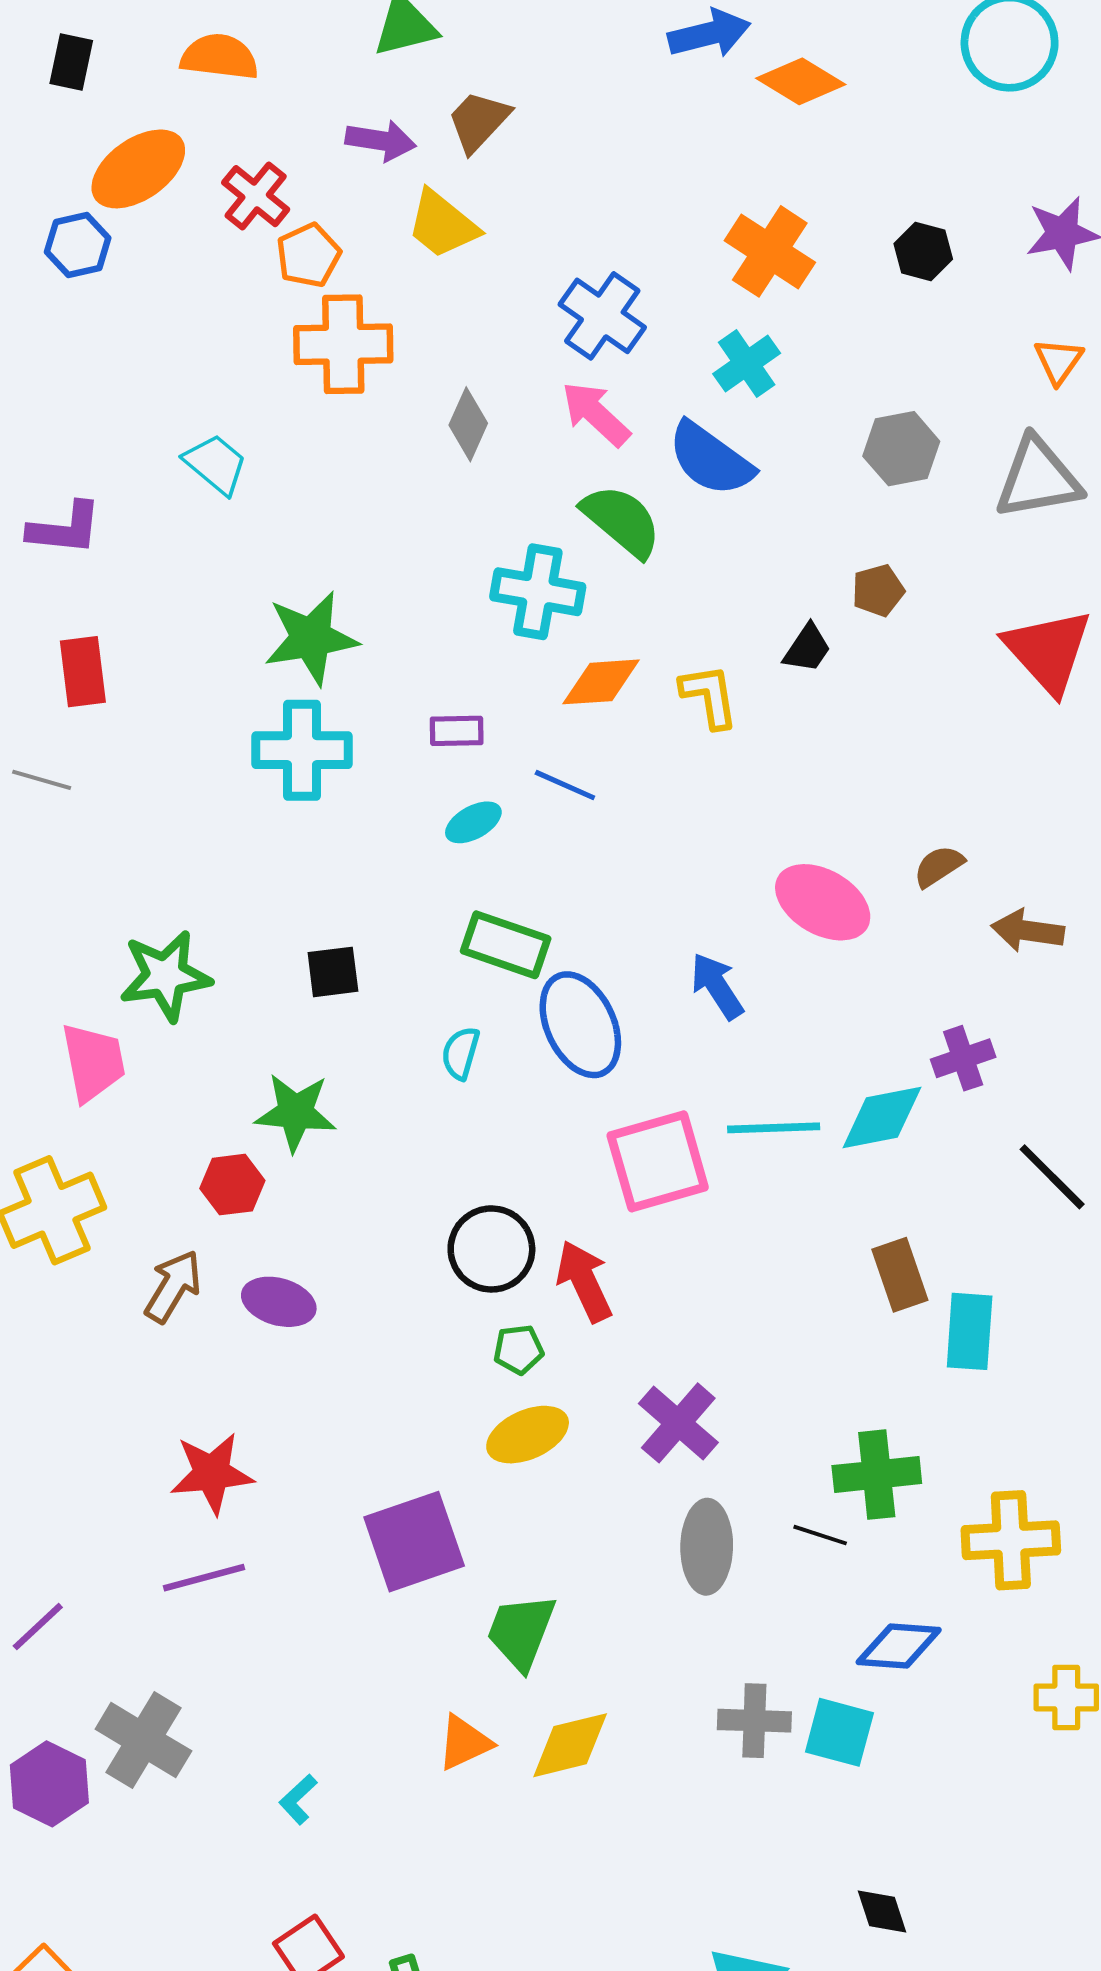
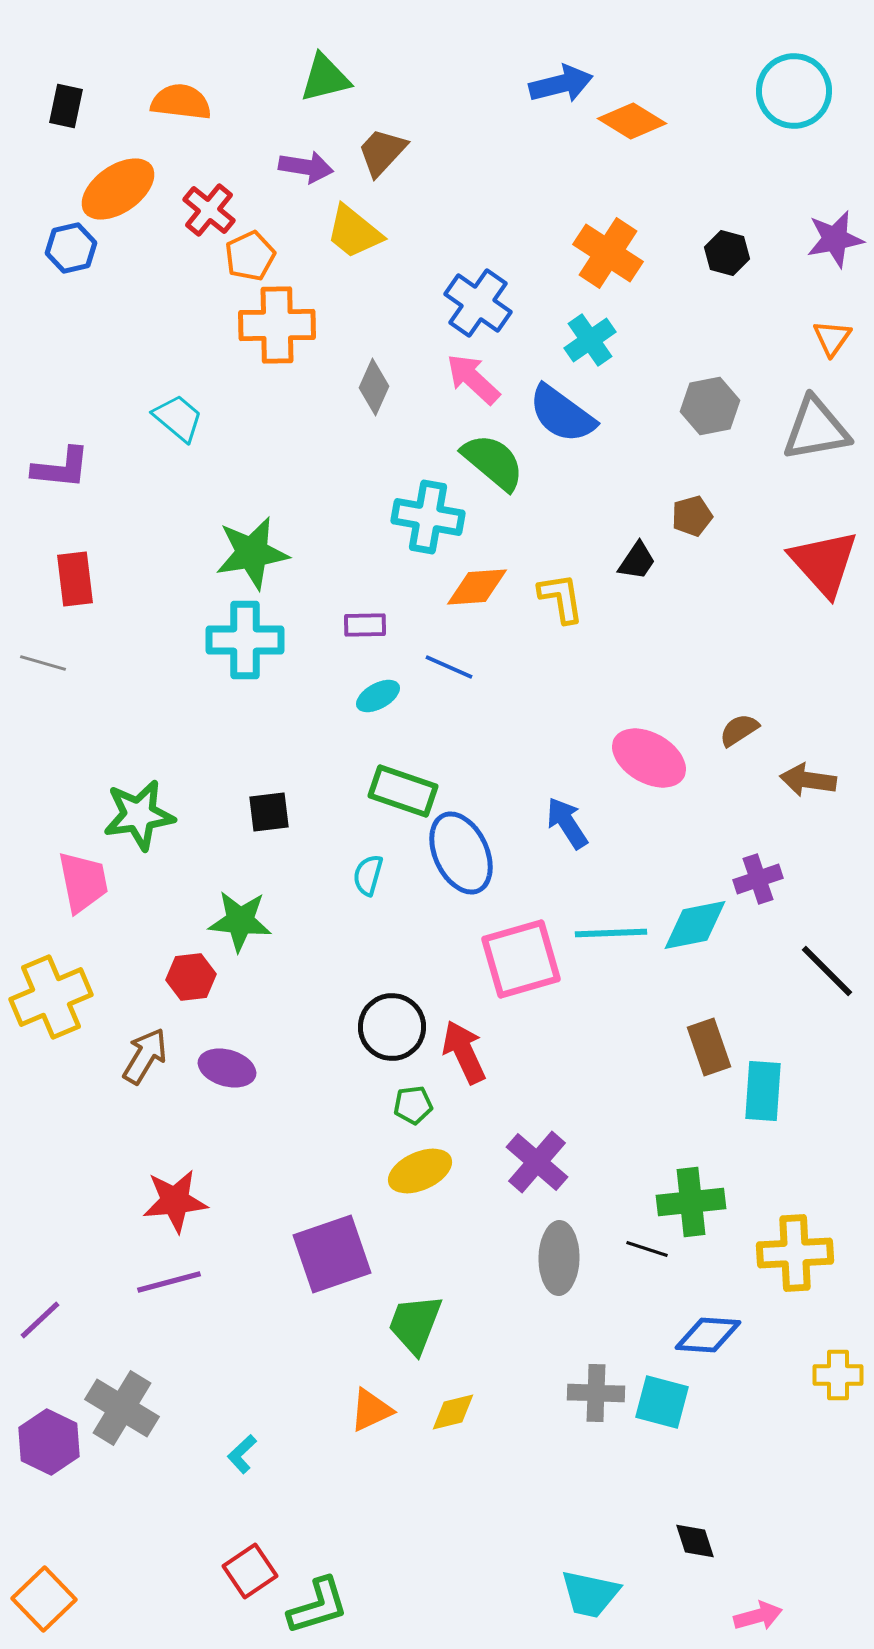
yellow diamond: (570, 1745) -> (453, 1412), size x0.7

